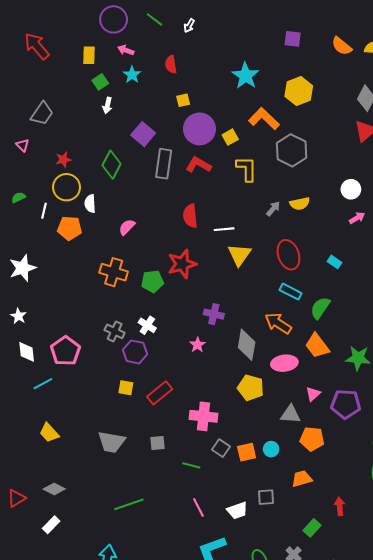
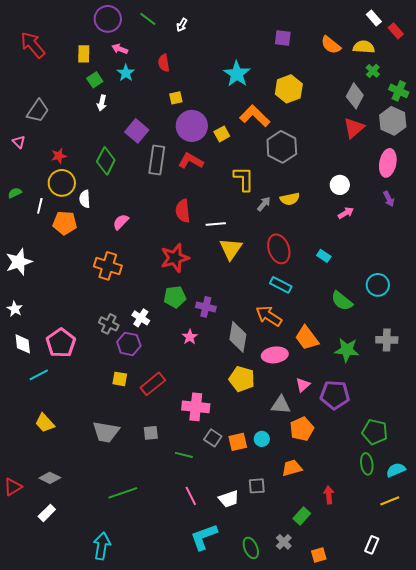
yellow L-shape: (247, 169) -> (244, 179), moved
green pentagon: (152, 281) -> (175, 297), moved
green semicircle: (320, 308) -> (342, 301), moved, turned -85
orange pentagon: (312, 439) -> (302, 429), turned -30

